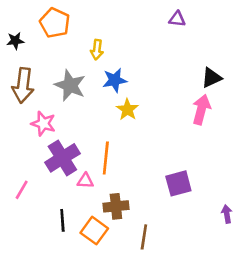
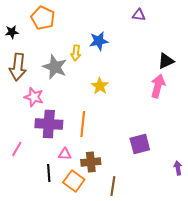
yellow arrow: (97, 50) -> (76, 53), moved
blue star: (115, 80) -> (99, 41), moved
purple cross: (62, 158) -> (49, 124), turned 36
pink triangle: (85, 181) -> (65, 154), moved

